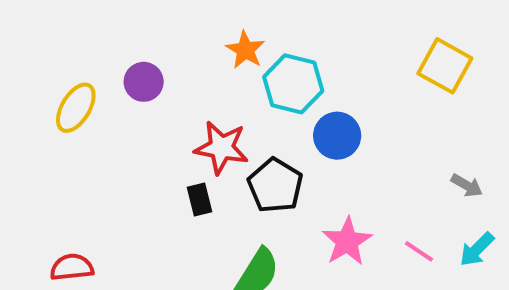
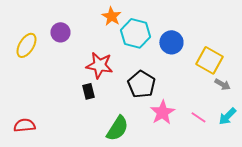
yellow square: (445, 66) -> (209, 60), moved
blue circle: (337, 136) -> (171, 42), moved
black pentagon: (275, 186) -> (141, 84), moved

